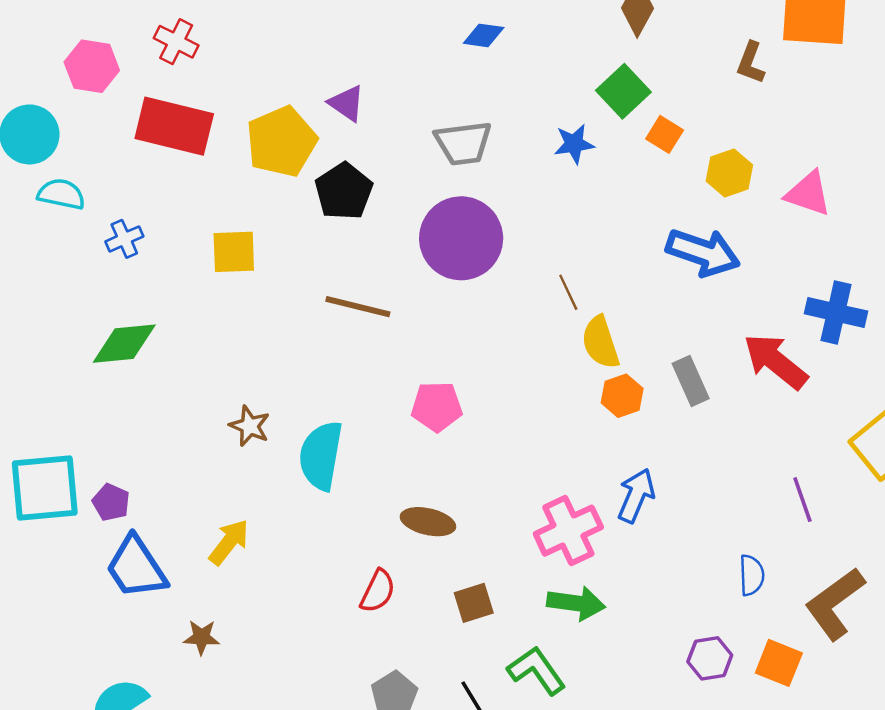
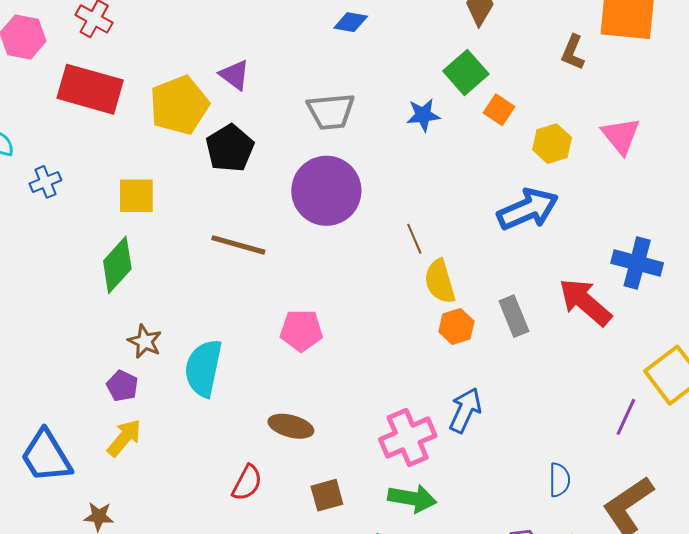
pink triangle: (808, 193) -> (621, 136), moved, turned 30
blue arrow: (703, 252) -> (528, 209), turned -44
green diamond: (124, 344) -> (117, 265), moved, turned -44
purple line: (802, 500) -> (626, 417), moved, turned 42
purple pentagon: (111, 502) -> (122, 386), moved

